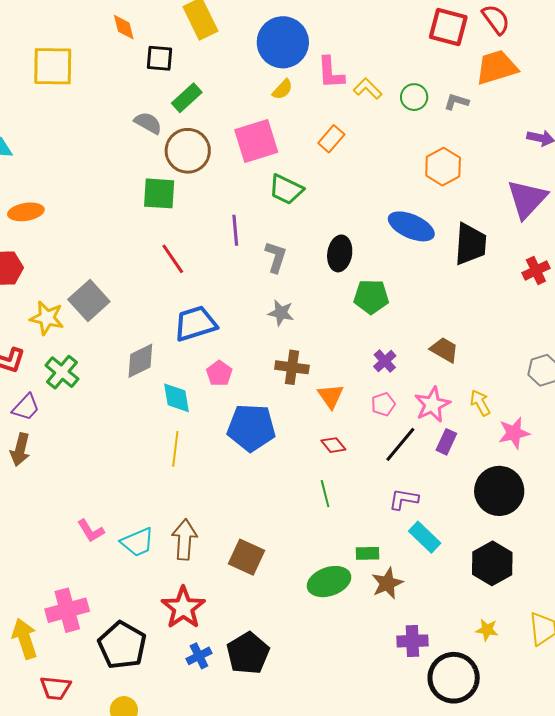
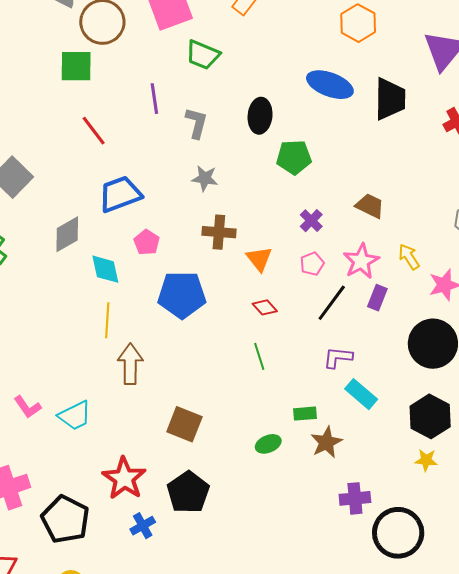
brown arrow: (184, 540) -> (130, 364), moved
green ellipse: (329, 582) -> (268, 444), size x0.6
yellow star: (487, 630) -> (426, 460), moved
black pentagon: (248, 653) -> (188, 492), moved

